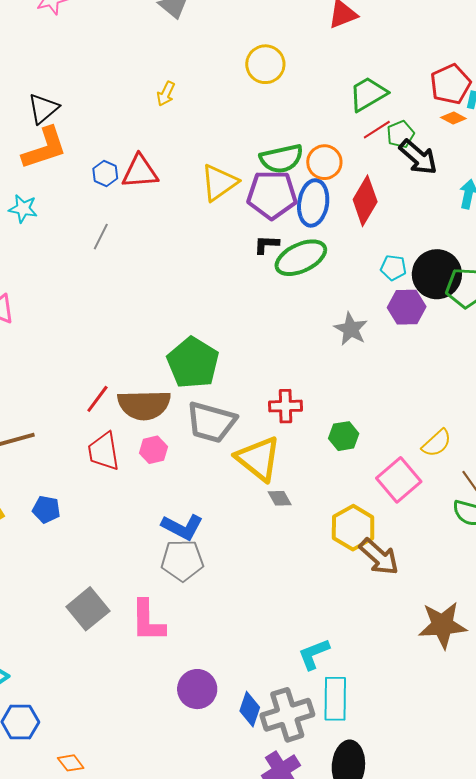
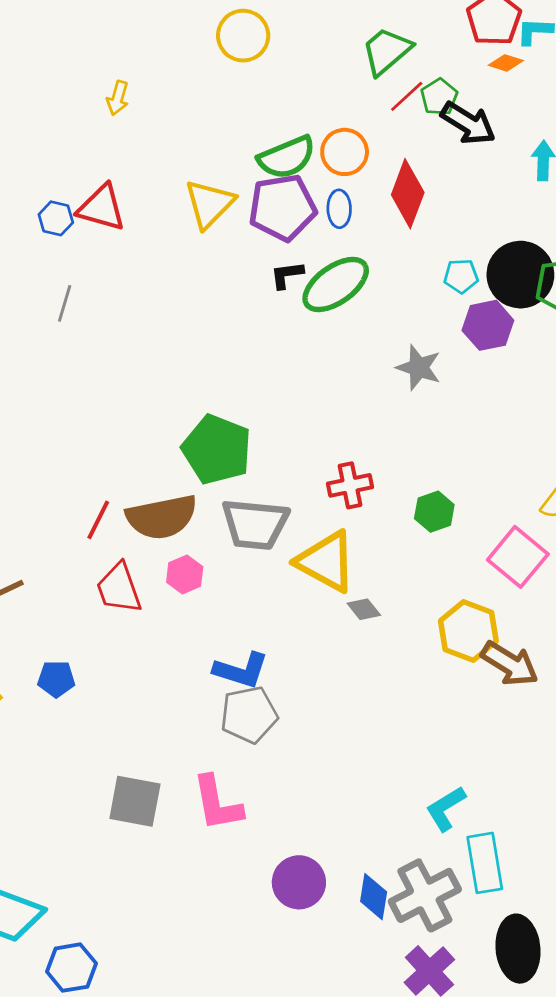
red triangle: (140, 172) -> (101, 208), turned 30
blue ellipse: (313, 203) -> (339, 209), size x0.6
gray square: (88, 609) -> (135, 801), turned -30

